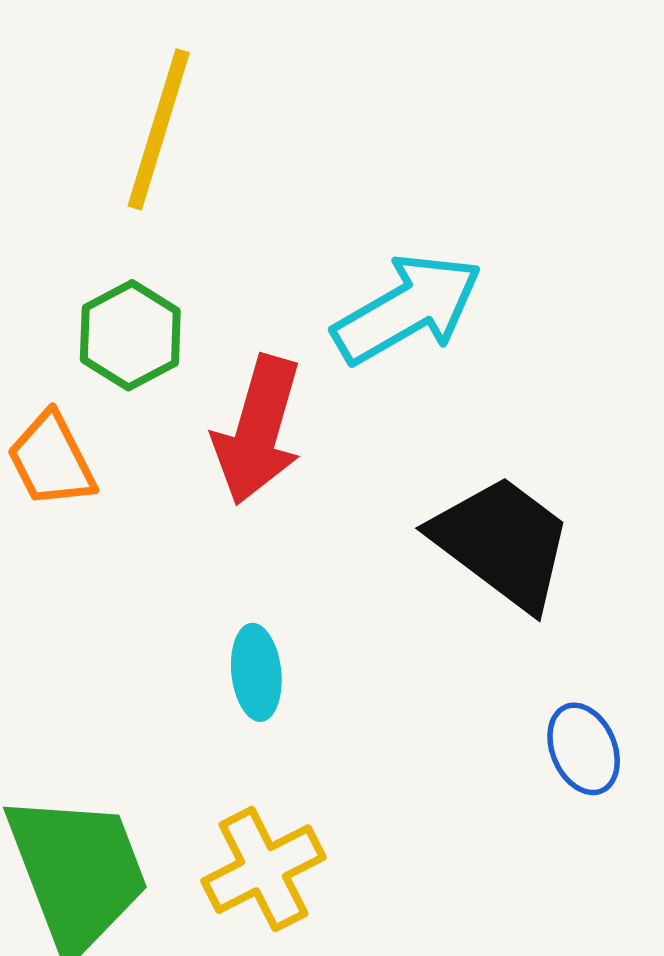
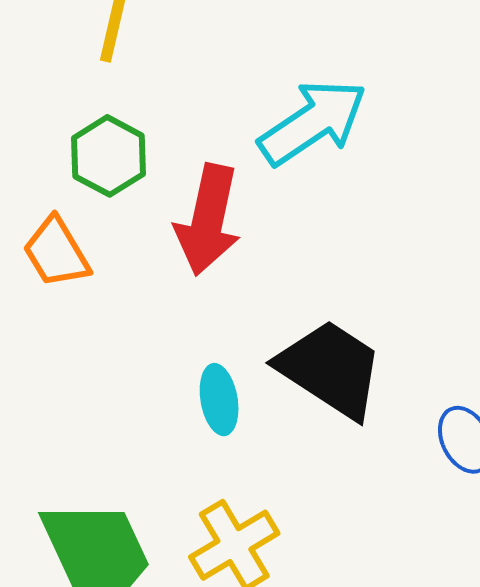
black trapezoid: (502, 542) -> (330, 369), moved

